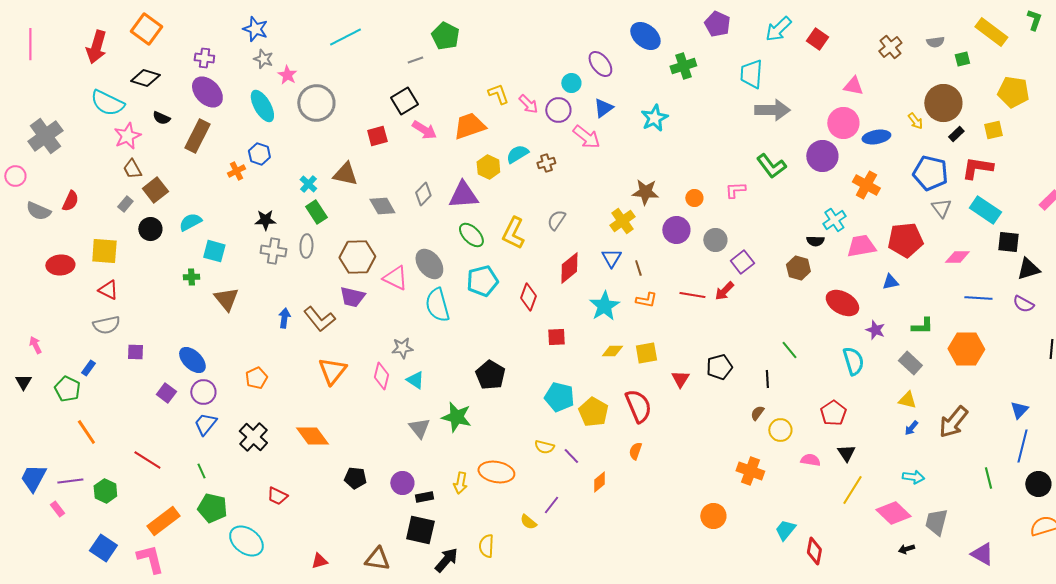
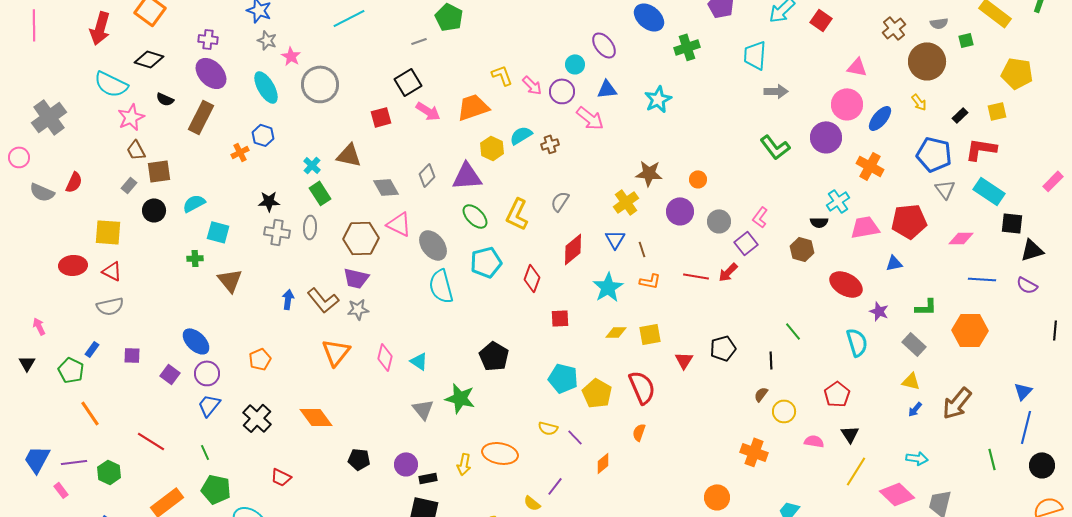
brown circle: (943, 103) -> (927, 61), moved
blue triangle: (603, 108) -> (607, 89), turned 30
gray arrow: (772, 110) -> (776, 91), size x0.7
blue ellipse: (876, 137) -> (880, 118), turned -40
brown square: (155, 190) -> (159, 171), turned 30
pink L-shape: (735, 190) -> (760, 217), moved, turned -50
red ellipse: (60, 265) -> (73, 265), moved
pink triangle: (395, 278) -> (399, 224), moved
gray star: (402, 348) -> (358, 309), moved
purple square: (135, 352) -> (132, 355), moved

